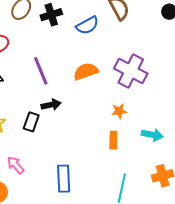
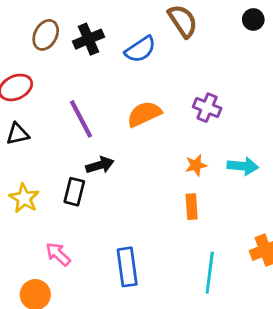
purple cross: (131, 71) -> (207, 108), size x0.6
cyan arrow: (152, 135) -> (243, 166), moved

